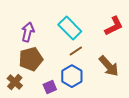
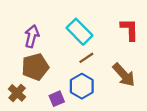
red L-shape: (114, 26) -> (129, 29), turned -65

